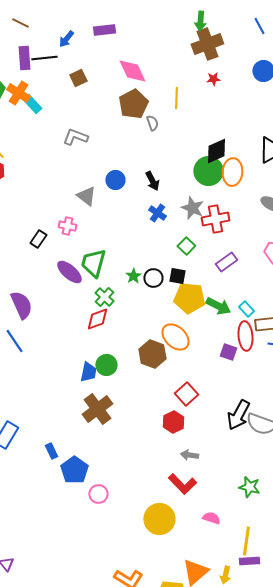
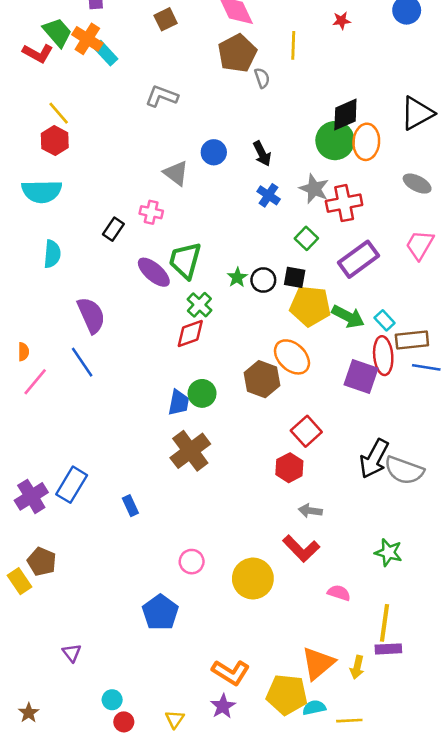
purple rectangle: (226, 262) -> (358, 259), size x1.4
purple square: (228, 352) -> (361, 376), size x1.5
blue pentagon: (74, 470) -> (160, 612), moved
yellow circle: (159, 519) -> (253, 579), moved

